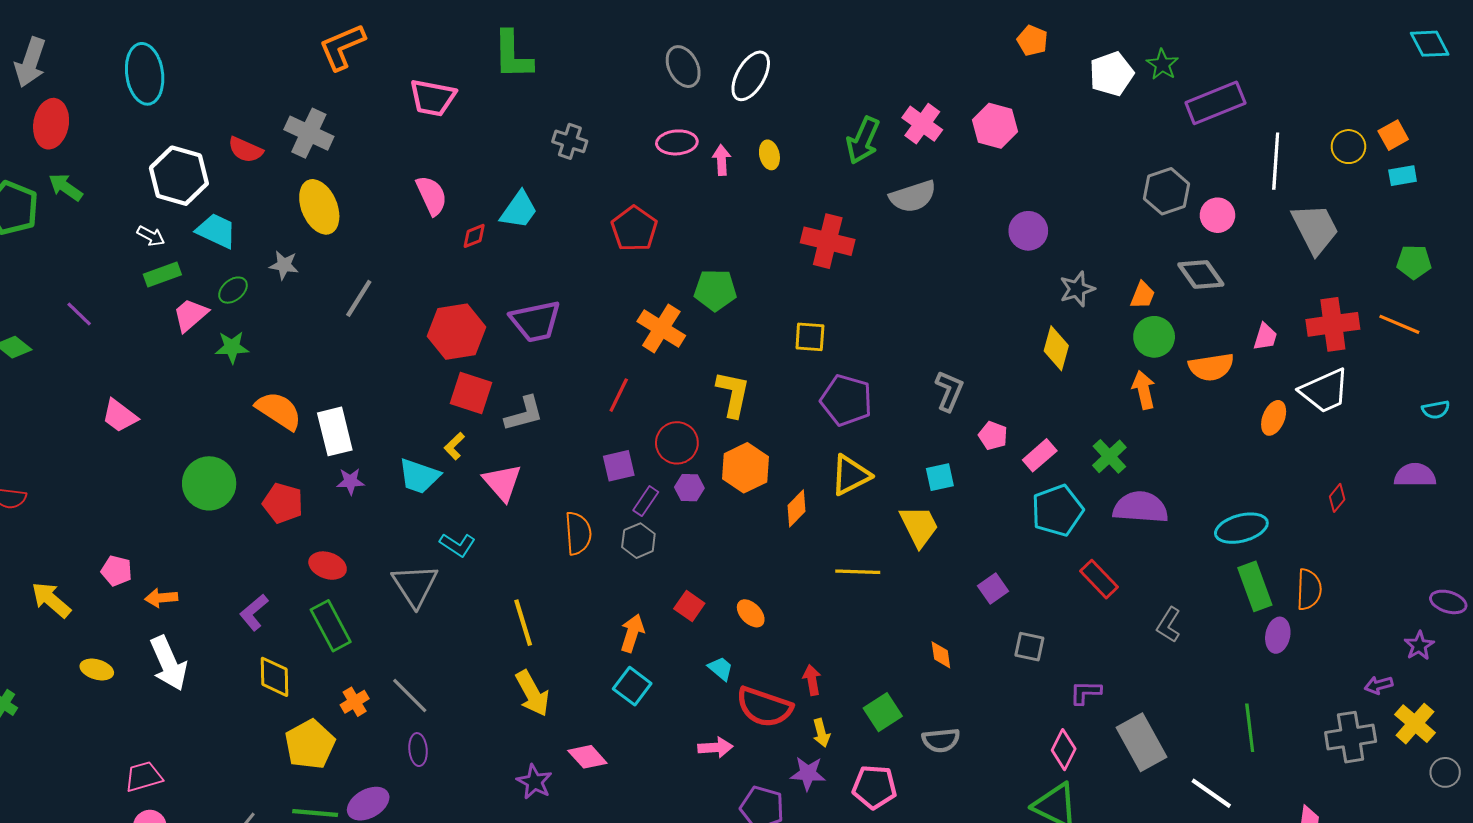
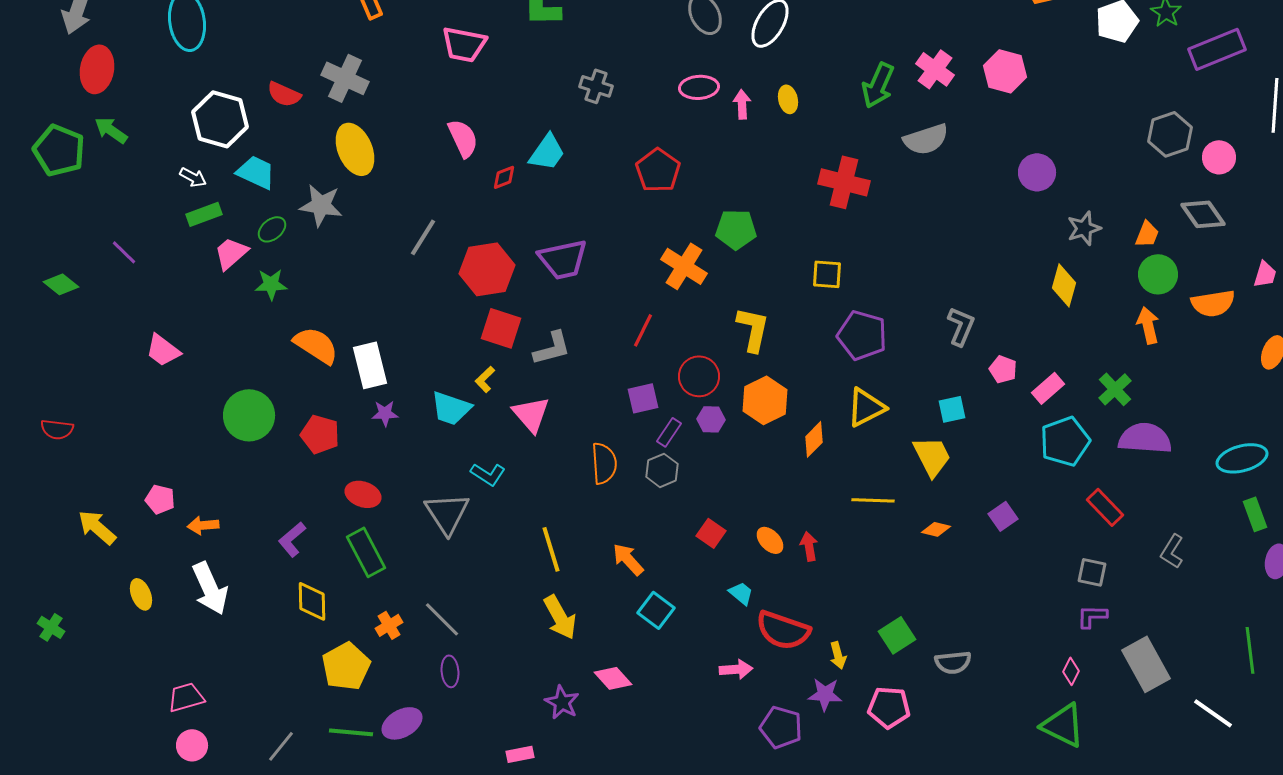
gray star: (284, 265) -> (321, 205), size x1.5
gray line: (359, 298) -> (423, 237), moved
green rectangle: (1255, 586) -> (1255, 514), size x0.7
orange arrow: (632, 633) -> (628, 559), moved, turned -60
gray square: (1029, 647) -> (1092, 572), moved
orange diamond: (941, 655) -> (936, 529), moved, turned -68
yellow ellipse: (97, 669) -> (141, 594), turned 52
red arrow: (812, 680) -> (809, 546), moved
pink diamond: (1064, 750) -> (1071, 671), size x0.7

